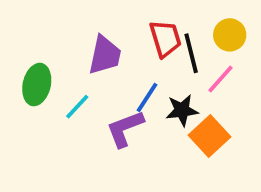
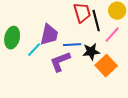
purple trapezoid: (105, 55) -> (49, 35), moved
blue line: (147, 97) -> (72, 45), turned 54

